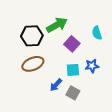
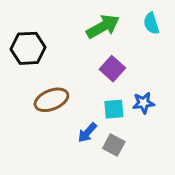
green arrow: (57, 25) -> (103, 27), moved
cyan semicircle: (97, 33) -> (151, 23), moved
black hexagon: (32, 36) -> (28, 48), moved

